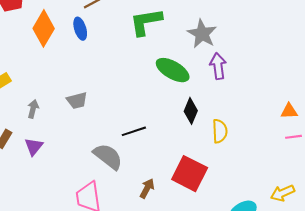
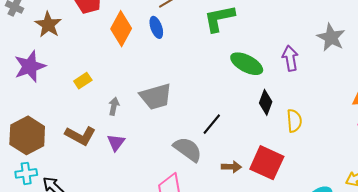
gray star: (202, 34) -> (331, 37), moved
gray trapezoid: (77, 100) -> (156, 97), size x1.6
black line: (134, 131) -> (212, 124), turned -30
brown arrow: (147, 188) -> (231, 167), moved, turned 66

